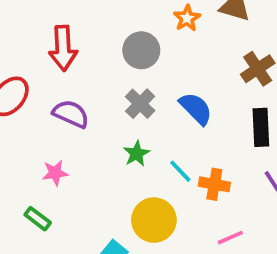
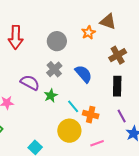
orange star: (187, 18) -> (88, 33), moved
purple semicircle: (71, 114) -> (30, 83), moved
yellow circle: (154, 220) -> (69, 131), moved

